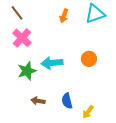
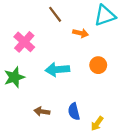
brown line: (17, 13) -> (55, 14), moved
orange arrow: (64, 16) -> (81, 33), moved, turned -96
green star: (27, 71) -> (14, 77), moved

